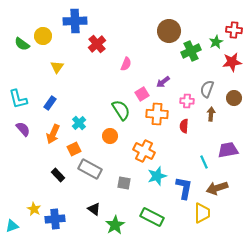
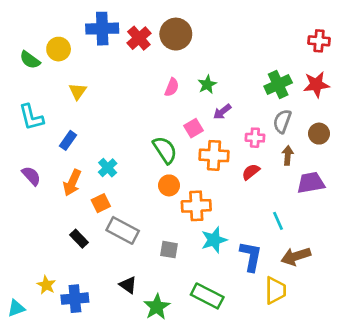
brown circle: (169, 31) -> (176, 34), moved
green star: (216, 42) -> (207, 84), moved
red cross: (97, 44) -> (139, 38), moved
green cross: (191, 51) -> (278, 84), moved
cyan L-shape: (18, 99) -> (31, 117), moved
red semicircle: (184, 126) -> (251, 172), turned 48
orange circle: (110, 136) -> (169, 185), moved
purple trapezoid: (228, 150) -> (311, 183), moved
orange cross: (144, 151) -> (196, 206), turned -30

